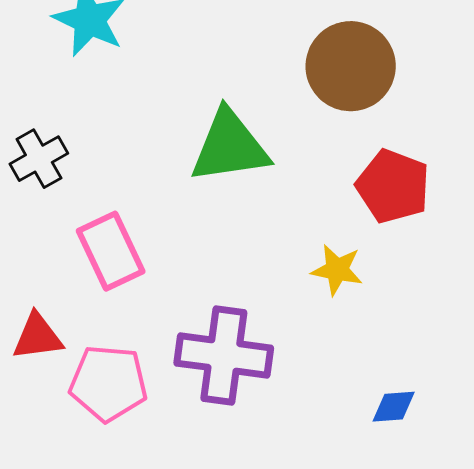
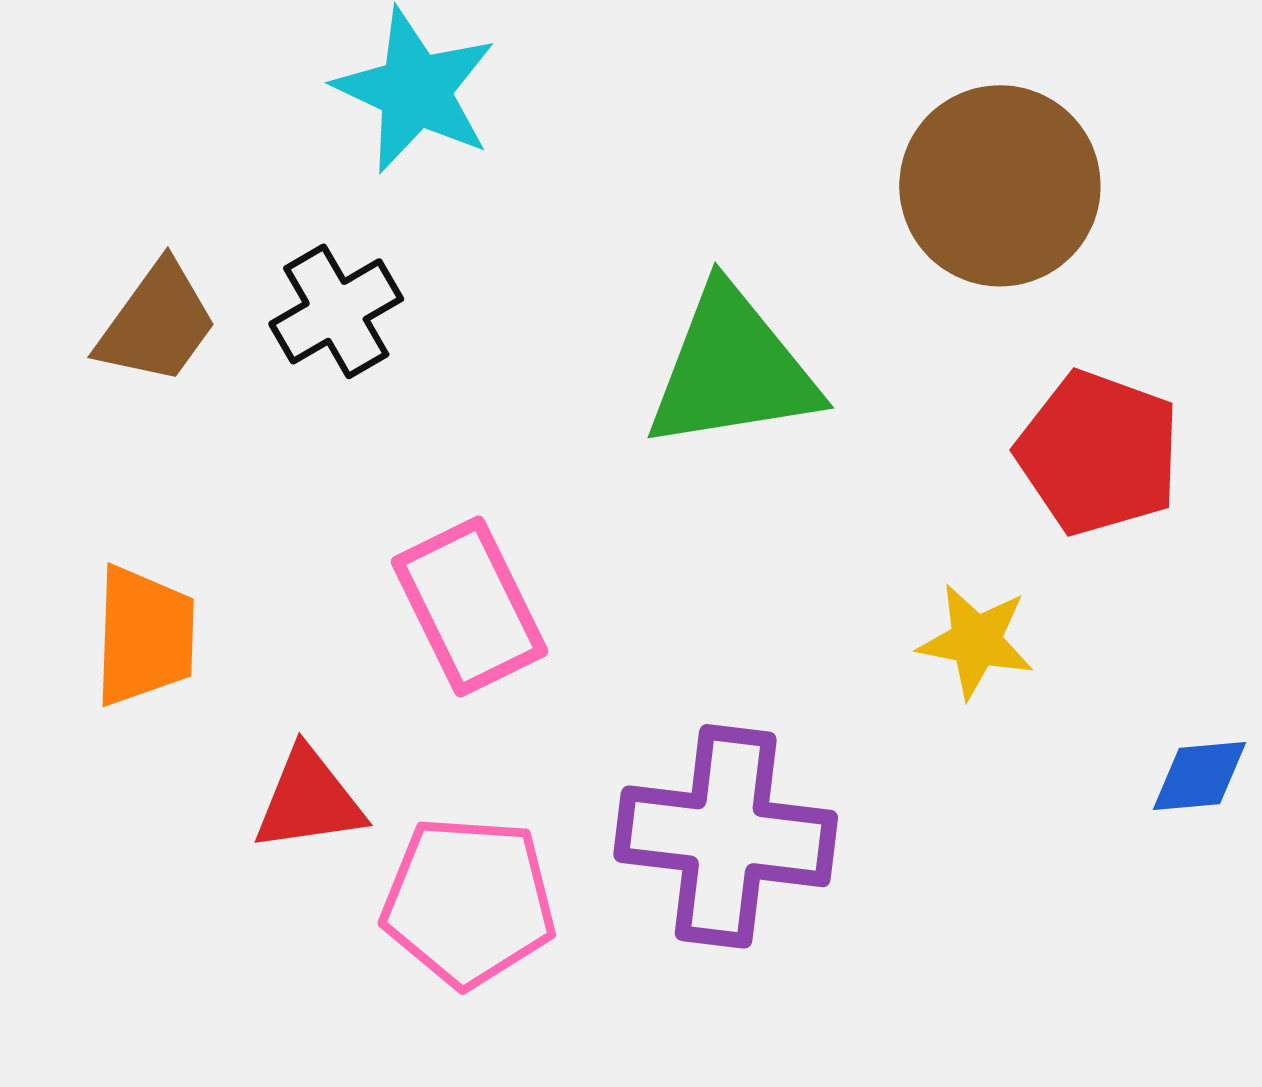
black cross: (39, 159) -> (336, 311), moved
blue diamond: (394, 407) -> (1199, 776), moved

